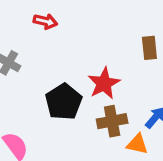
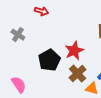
brown cross: (112, 121) -> (78, 74), turned -36

